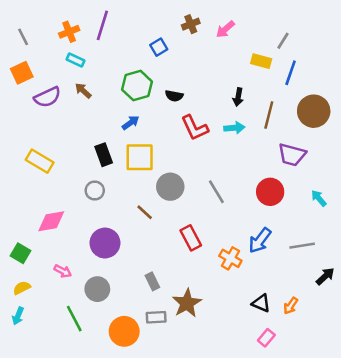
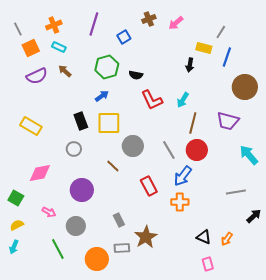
purple line: (102, 25) -> (94, 24), moved
orange square: (22, 73) -> (31, 48), moved
black arrow: (238, 97) -> (190, 65), moved
brown line: (269, 115) -> (193, 123), moved
cyan arrow: (234, 128) -> (183, 100), turned 126
red circle: (270, 192) -> (197, 150), moved
cyan arrow: (319, 198) -> (249, 155), size x1.5
blue arrow: (260, 240) -> (183, 176), moved
orange cross: (230, 258) -> (180, 202), turned -30
pink rectangle: (266, 338) -> (208, 264), turned -56

